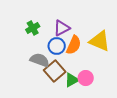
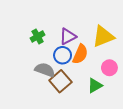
yellow triangle: (100, 41) -> (103, 36), moved, turned -45
pink circle: (86, 78) -> (109, 68), moved
green triangle: (72, 80) -> (95, 85), moved

